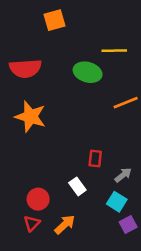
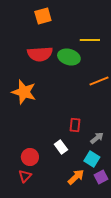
red semicircle: (25, 68) -> (40, 54), moved
orange arrow: (65, 225) -> (76, 177), moved

